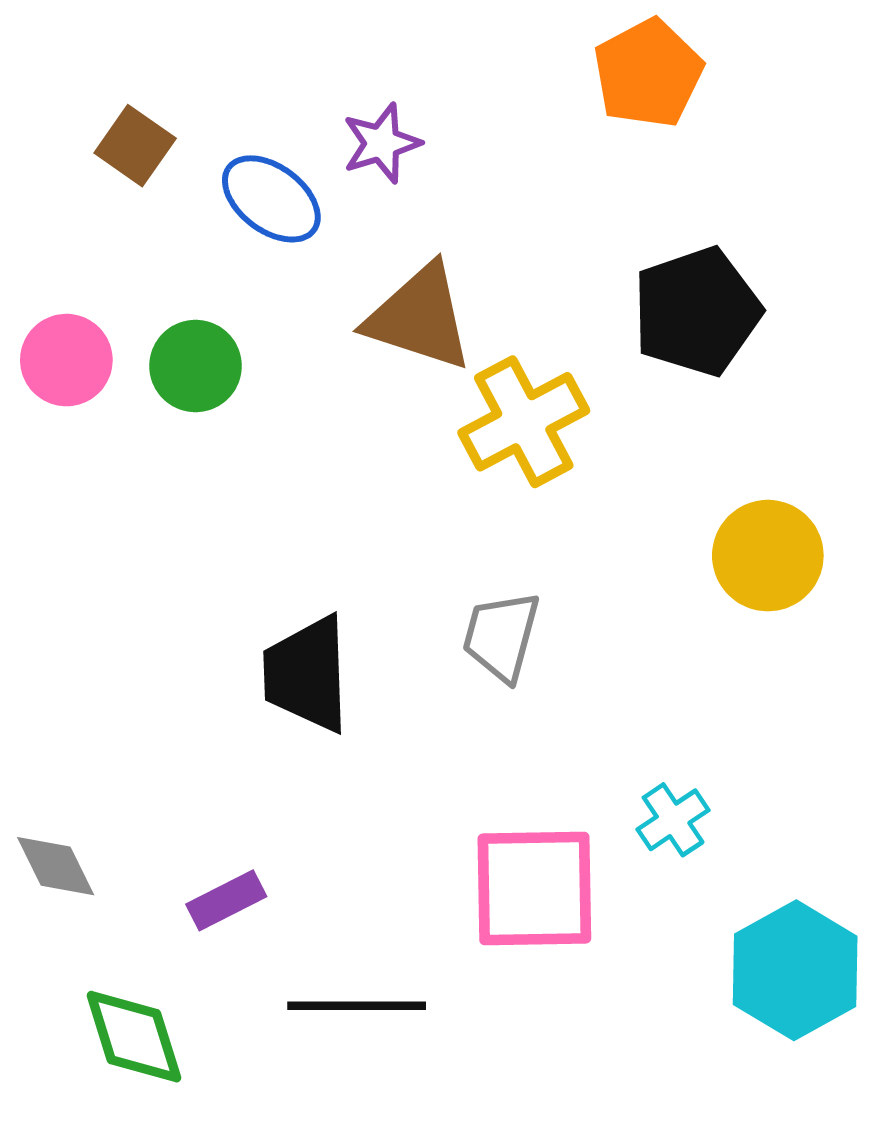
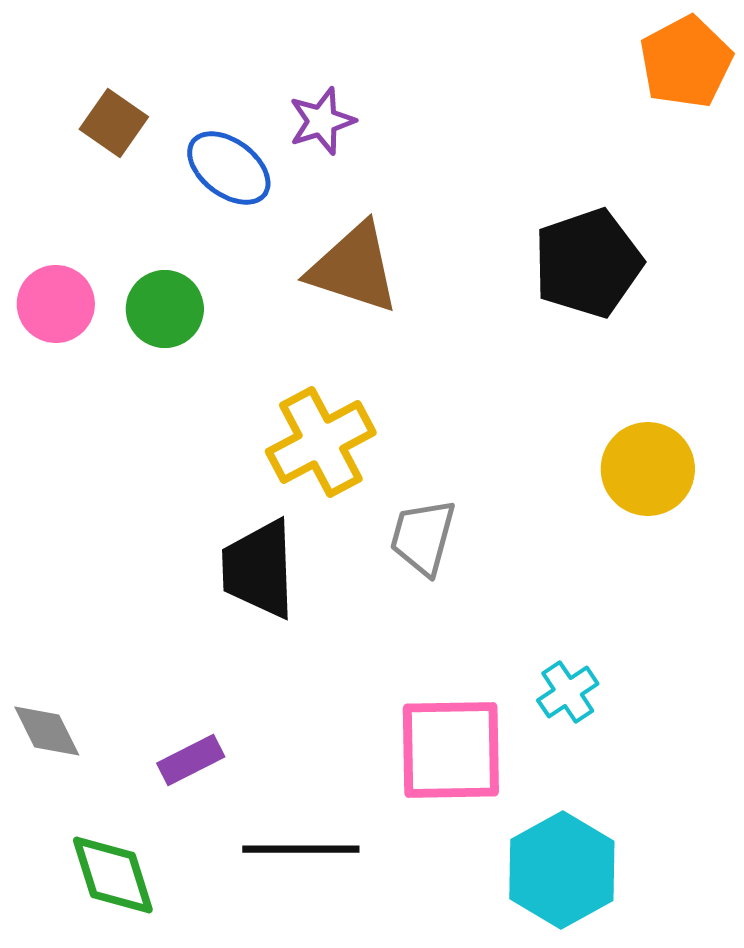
orange pentagon: (648, 73) -> (686, 62), moved
yellow cross: (524, 422) -> (321, 442), moved
cyan hexagon: (795, 970) -> (562, 870), moved

